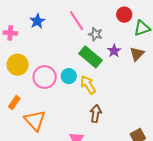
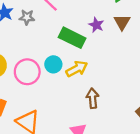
gray star: (95, 34) -> (27, 17), moved
yellow arrow: (88, 85) -> (77, 69), turned 108

